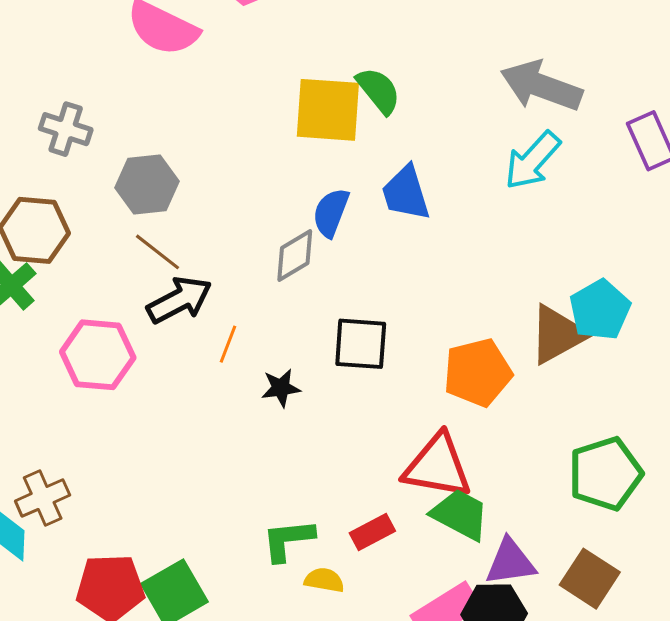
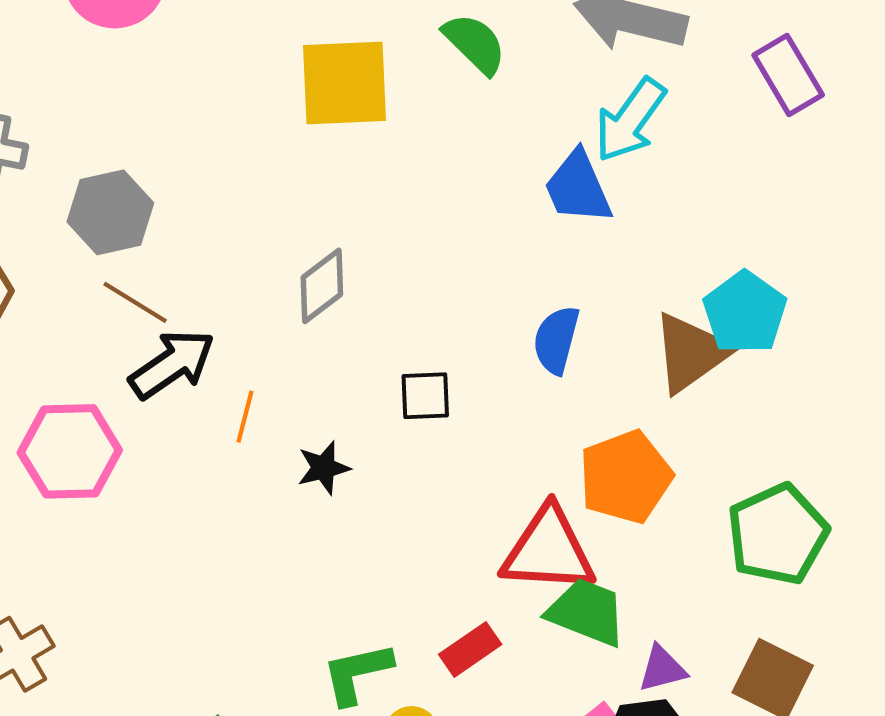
green semicircle: (378, 91) -> (475, 44), moved
blue trapezoid: (406, 193) -> (578, 188), moved
blue semicircle: (331, 213) -> (556, 340), moved
black square: (361, 344) -> (425, 396), size x0.7
orange pentagon: (478, 372) -> (625, 477), moved
purple triangle: (510, 562) -> (662, 669), size x0.7

